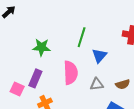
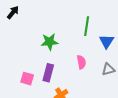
pink semicircle: (71, 73) -> (81, 62), size x0.6
pink square: (17, 89) -> (27, 79), moved

